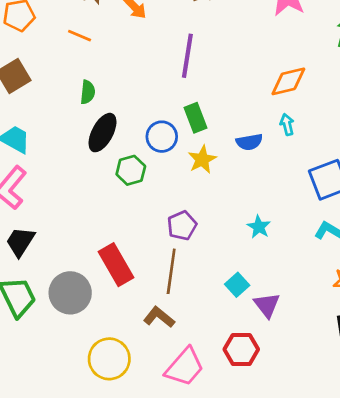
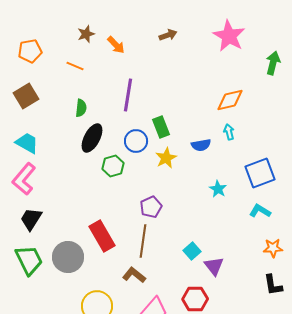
purple line: (187, 56) -> (128, 95), moved
cyan star: (259, 227) -> (218, 189), moved

